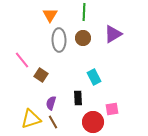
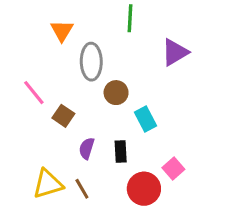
orange triangle: (50, 15) -> (62, 31), moved
brown circle: (83, 38) -> (116, 93), moved
purple semicircle: (51, 103) -> (87, 148), moved
pink square: (112, 109) -> (173, 169), turned -32

